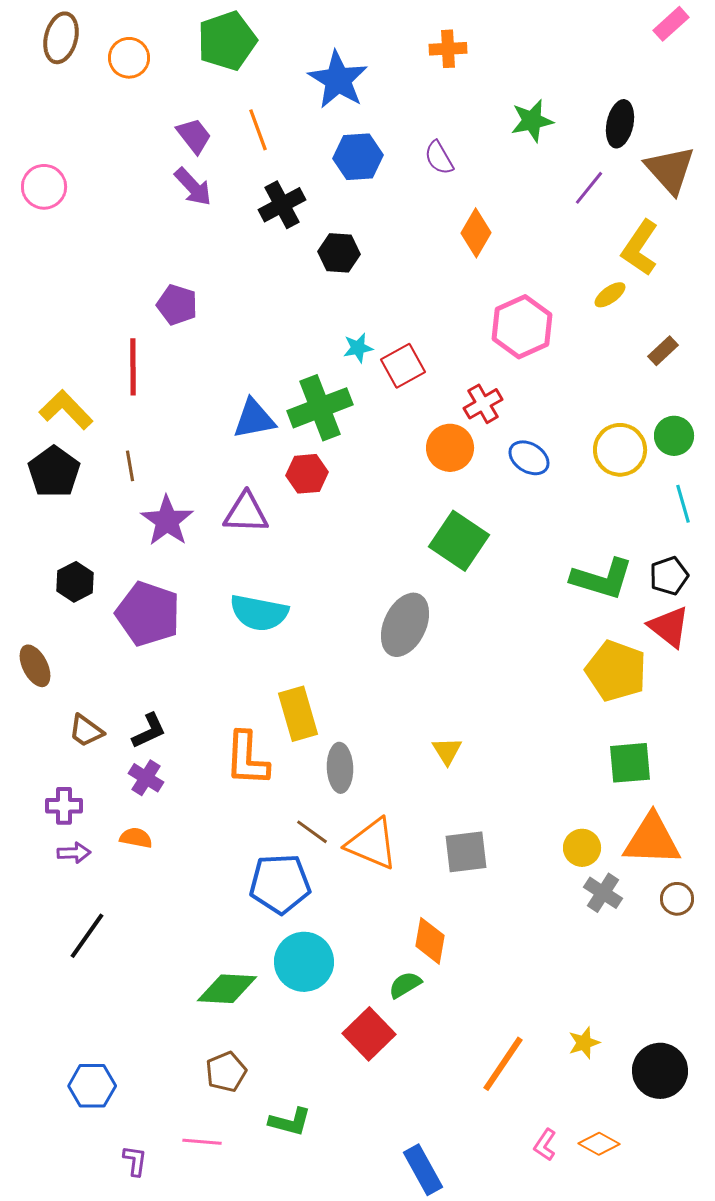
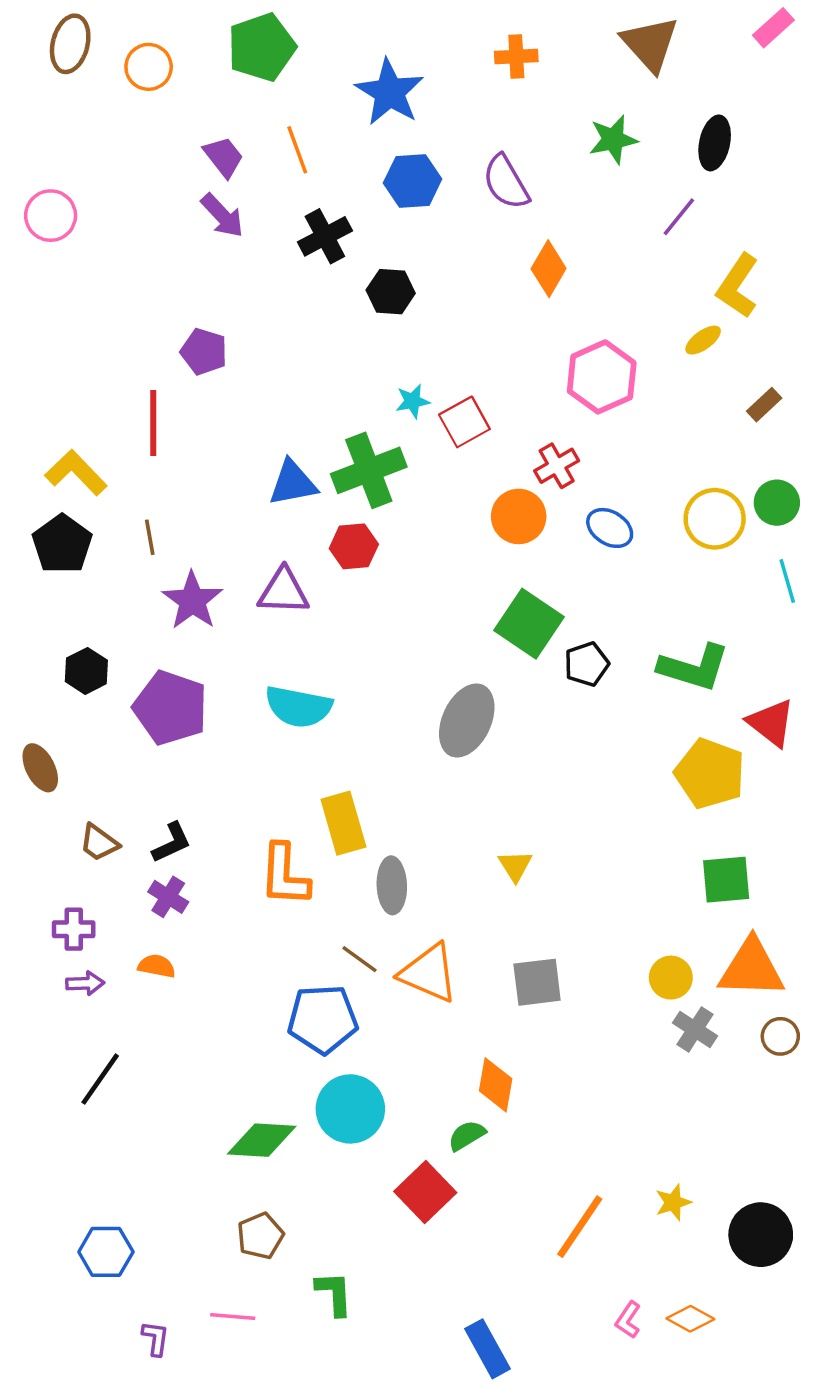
purple semicircle: (439, 158) -> (506, 182), size x1.4
brown triangle: (670, 170) -> (650, 44), moved
black pentagon: (669, 576) -> (587, 664), moved
green L-shape: (290, 1122) -> (334, 1293), turned -108

